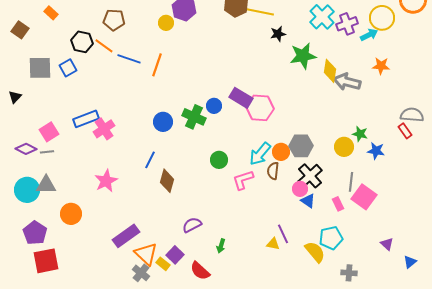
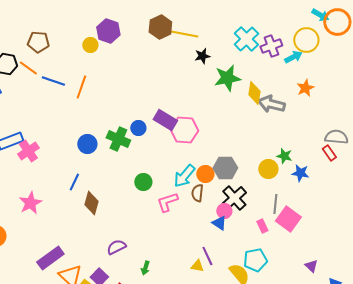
orange star: (381, 66) -> (305, 88), turned -30
blue triangle: (308, 201) -> (219, 223), moved

